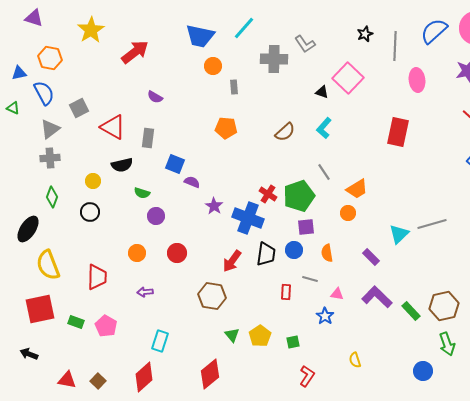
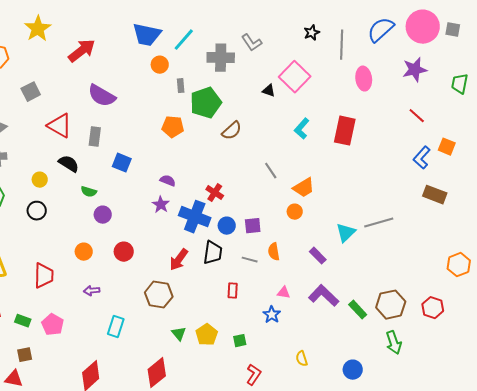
cyan line: (244, 28) -> (184, 40), moved
purple semicircle: (155, 97) -> (102, 96), size x1.8
gray square: (79, 108) -> (31, 92), moved
cyan L-shape: (324, 128) -> (302, 129), moved
black semicircle: (122, 165) -> (69, 164), turned -135
purple semicircle: (192, 182) -> (168, 181), moved
green pentagon: (299, 196) -> (206, 103), moved
blue circle: (294, 250) -> (227, 226), moved
gray line: (310, 279) -> (250, 260), moved
cyan rectangle: (160, 341) -> (116, 327), moved
blue circle: (423, 371) -> (353, 370), moved
brown square: (98, 381) -> (25, 355), moved, turned 35

